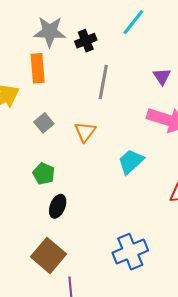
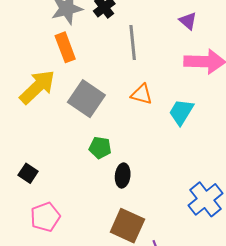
gray square: (44, 123) -> (86, 99), size x1.8
orange triangle: (85, 132) -> (142, 94), moved, turned -35

